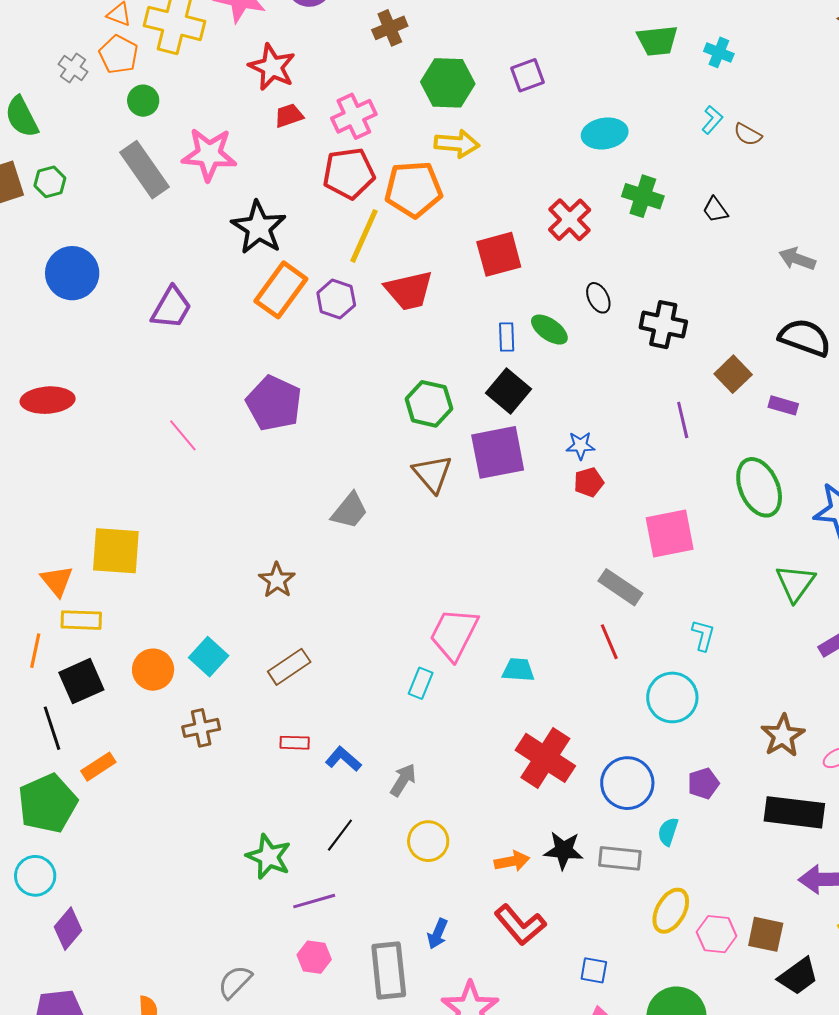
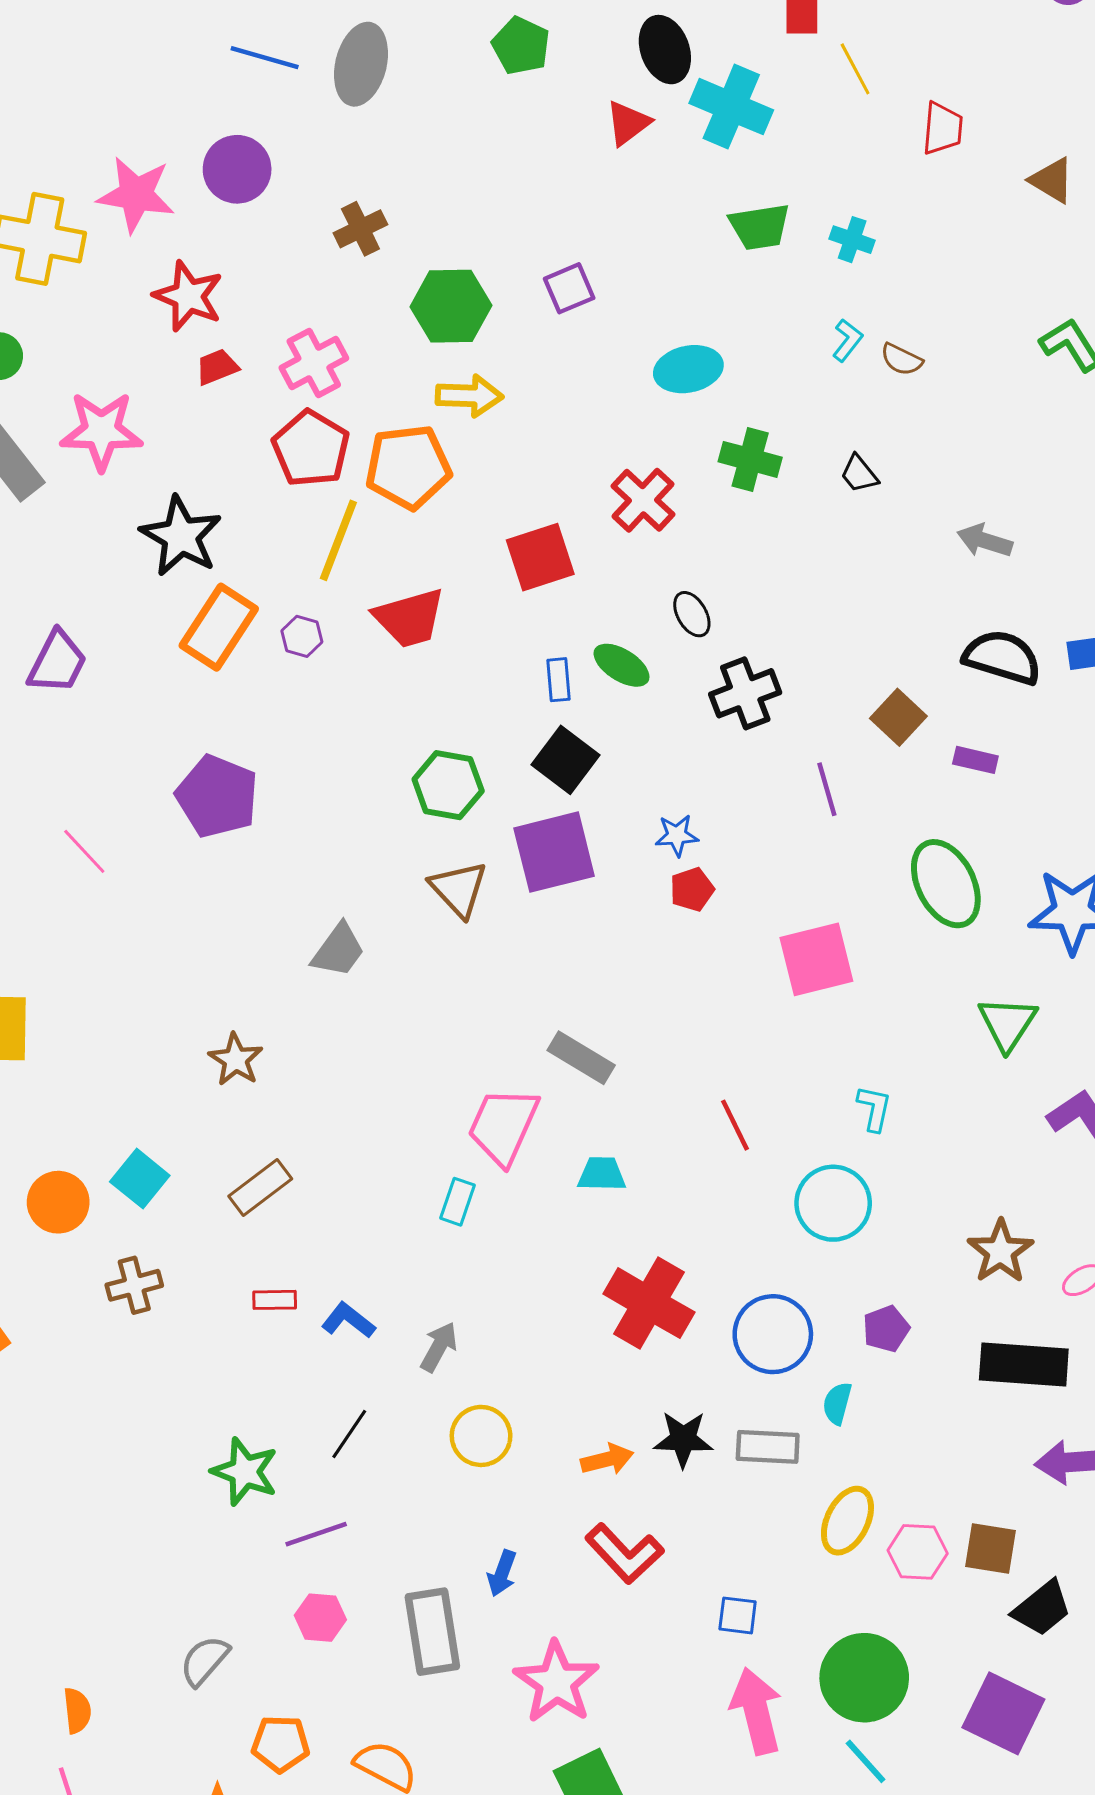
red pentagon: (349, 173) -> (311, 449), turned -30
purple hexagon: (336, 299) -> (302, 636), size x0.7
black cross: (663, 325) -> (745, 693), moved, turned -30
gray rectangle: (620, 587) -> (581, 1058), moved

